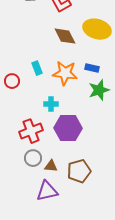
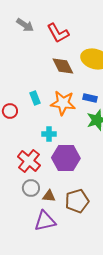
red cross: (31, 131) -> (29, 161), turned -30

